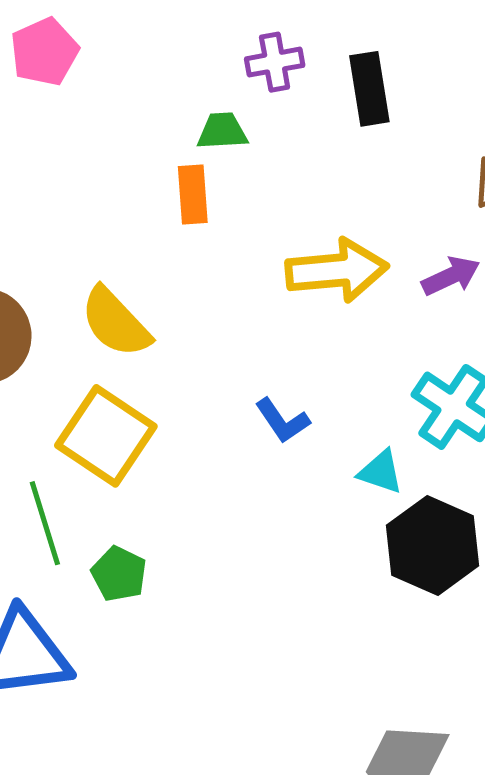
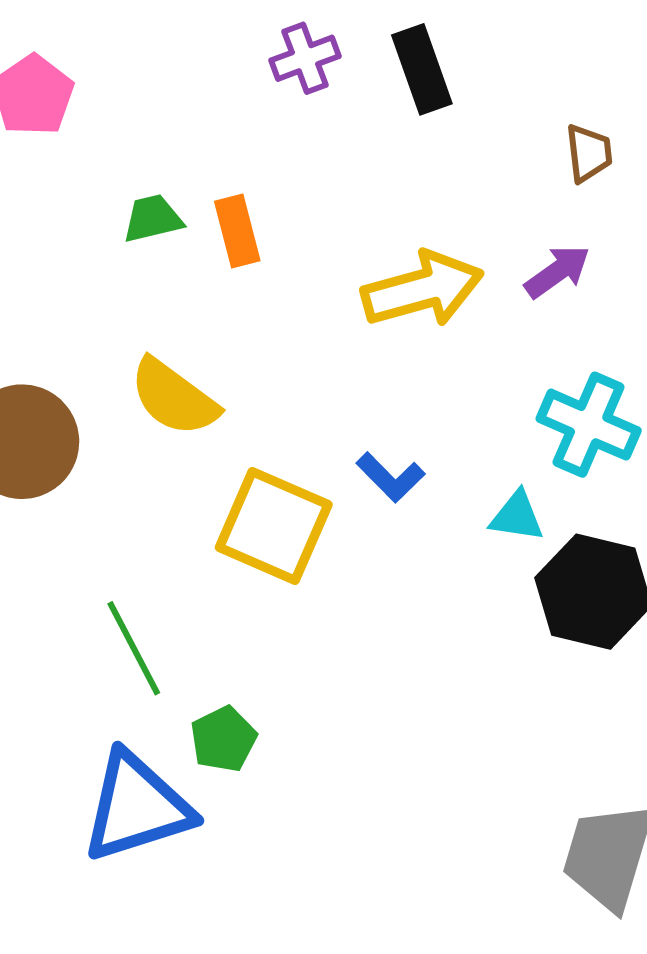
green trapezoid: (222, 131) -> (153, 219), moved
yellow square: (106, 436) -> (274, 526), moved
green pentagon: (119, 574) -> (223, 739), moved, turned 30

